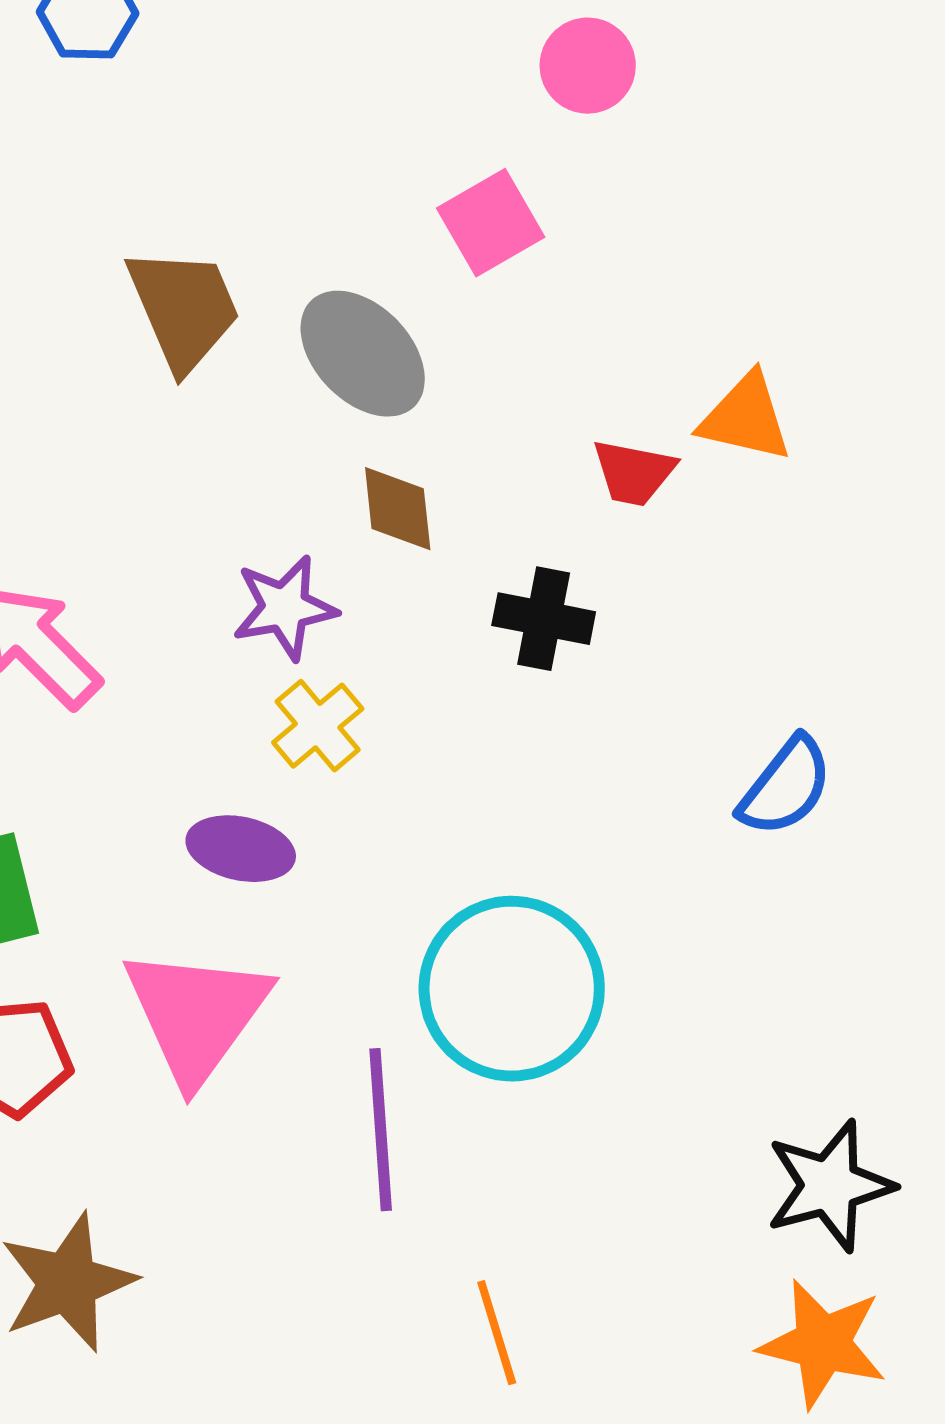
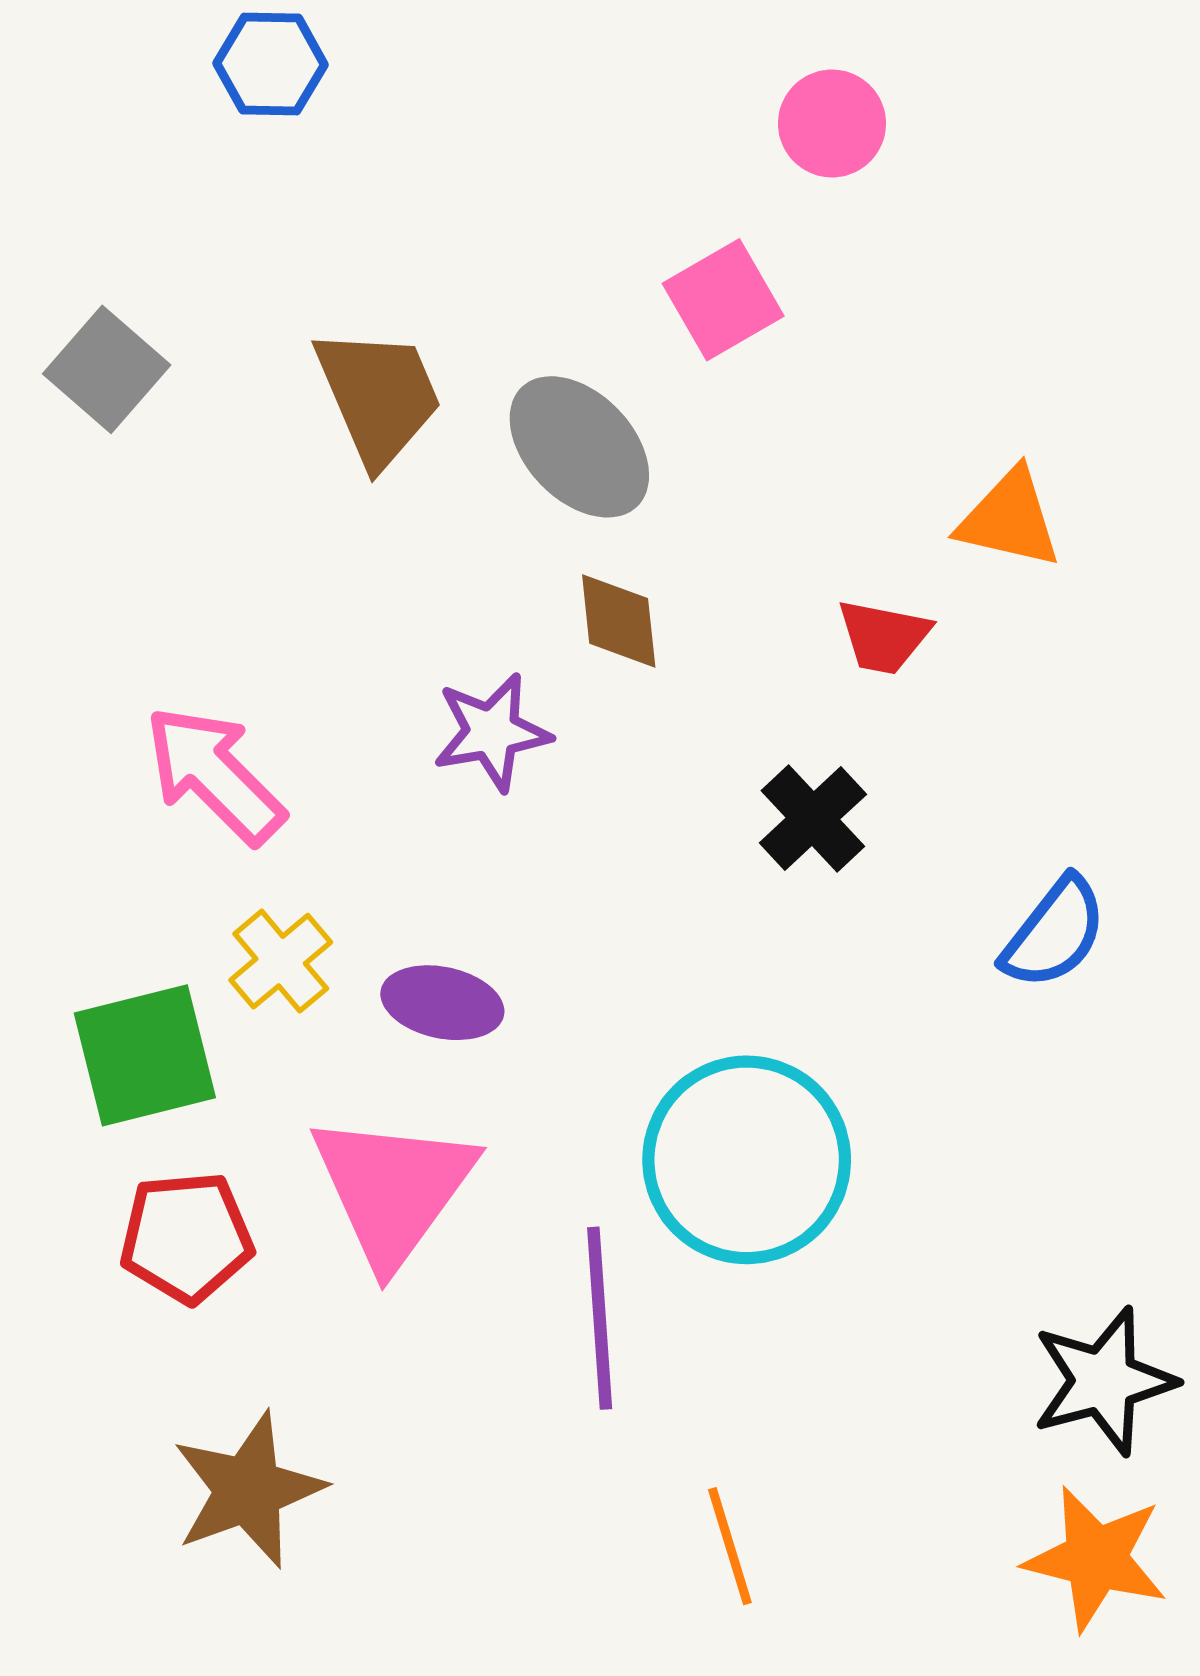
red trapezoid: (634, 473) -> (884, 637), moved
black cross: (544, 619) -> (813, 819), moved, turned 36
yellow cross: (318, 726) -> (281, 961), moved

